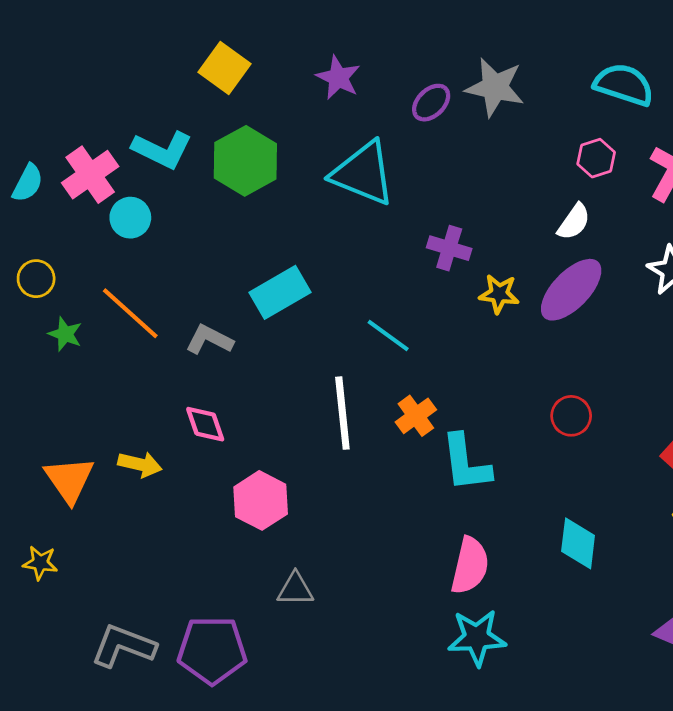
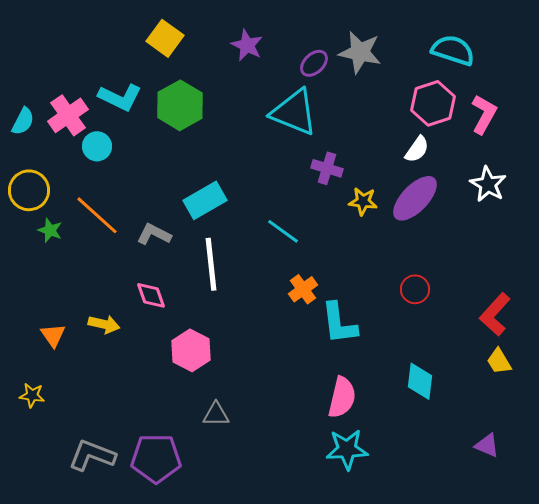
pink hexagon: (596, 158) -> (433, 103), size x1.6
cyan triangle: (363, 173) -> (294, 112), moved
yellow circle: (36, 279) -> (29, 190), size x1.5
white line: (342, 413) -> (211, 264), moved
orange triangle: (69, 480) -> (53, 335), size x0.7

